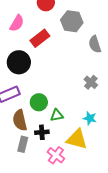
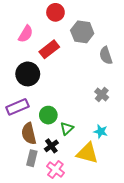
green triangle: (57, 115) -> (67, 128), turned -32
black cross: (42, 132) -> (51, 146), turned -32
pink cross: (56, 155) -> (55, 170), moved

